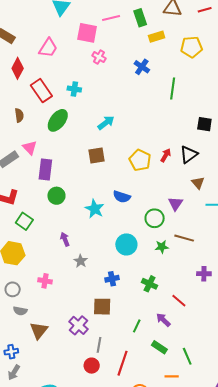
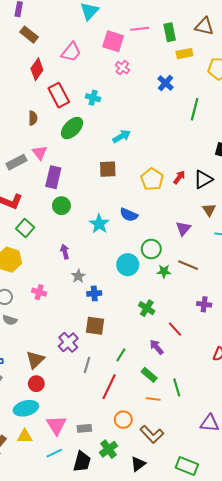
green circle: (155, 218) -> (151, 249), moved
blue cross: (112, 279) -> (94, 293), moved
green line: (137, 326) -> (121, 355), moved
brown triangle: (39, 330) -> (35, 360), moved
red circle: (92, 366) -> (36, 384), moved
orange line: (172, 376) -> (153, 399), moved

